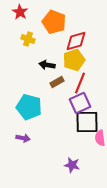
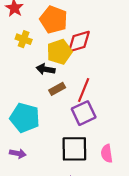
yellow pentagon: (74, 60) -> (59, 52), moved
black square: (87, 122) -> (74, 149), moved

